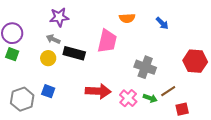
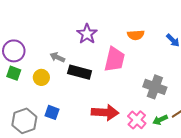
purple star: (59, 17) -> (87, 34), moved, turned -30
yellow circle: (48, 58) -> (41, 77), moved
green arrow: (150, 98) -> (160, 120), turned 136

